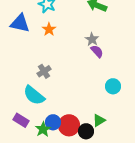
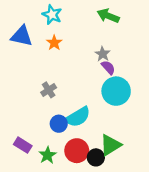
cyan circle: (113, 86) -> (116, 91), moved, size x1.6
cyan semicircle: (34, 95) -> (78, 117), moved, turned -70
green triangle: (99, 120) -> (110, 145), size x1.5
blue circle: (53, 122) -> (59, 124), moved

